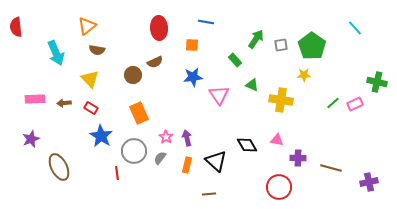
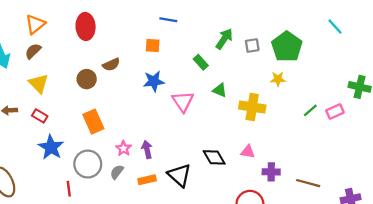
red ellipse: (159, 28) -> (86, 26), moved
brown semicircle: (97, 50) -> (33, 51), moved, turned 126
orange rectangle: (187, 165) -> (147, 180), turned 63

